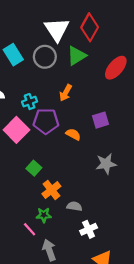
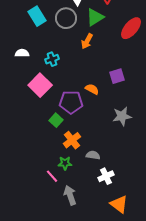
orange arrow: (66, 93) -> (87, 41), moved
purple pentagon: (46, 121) -> (71, 102), moved

